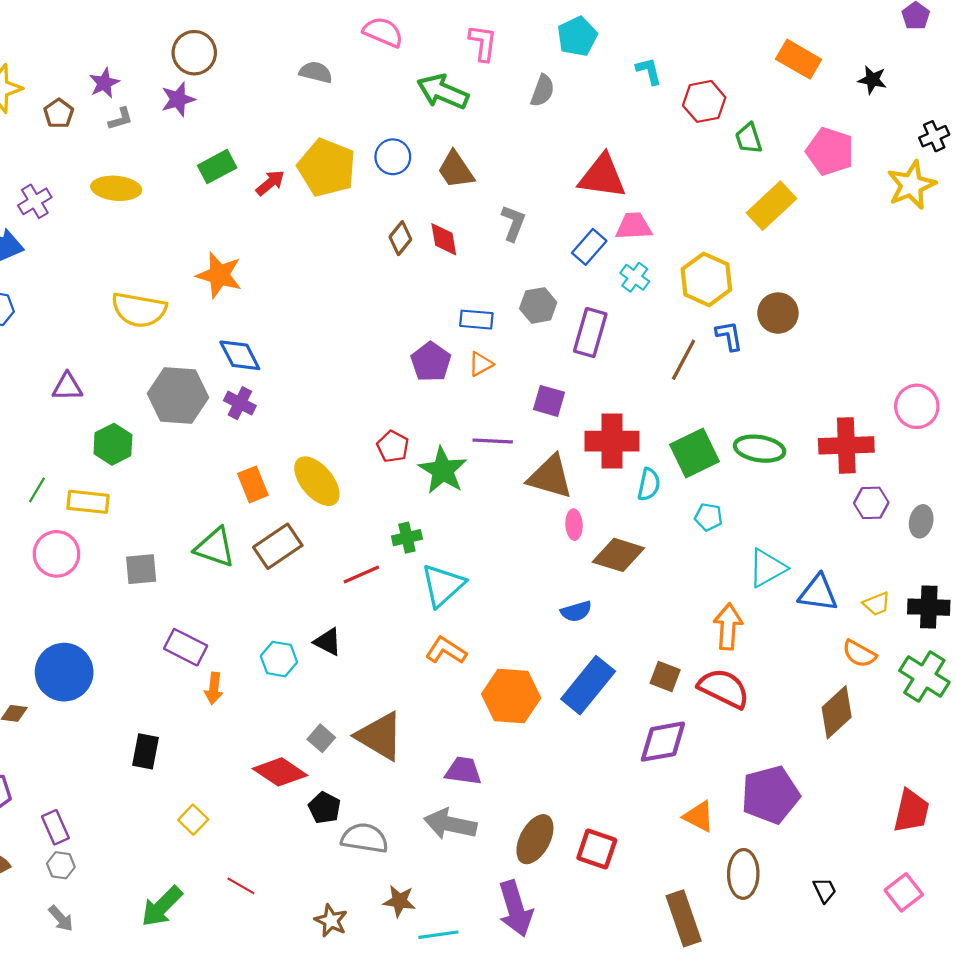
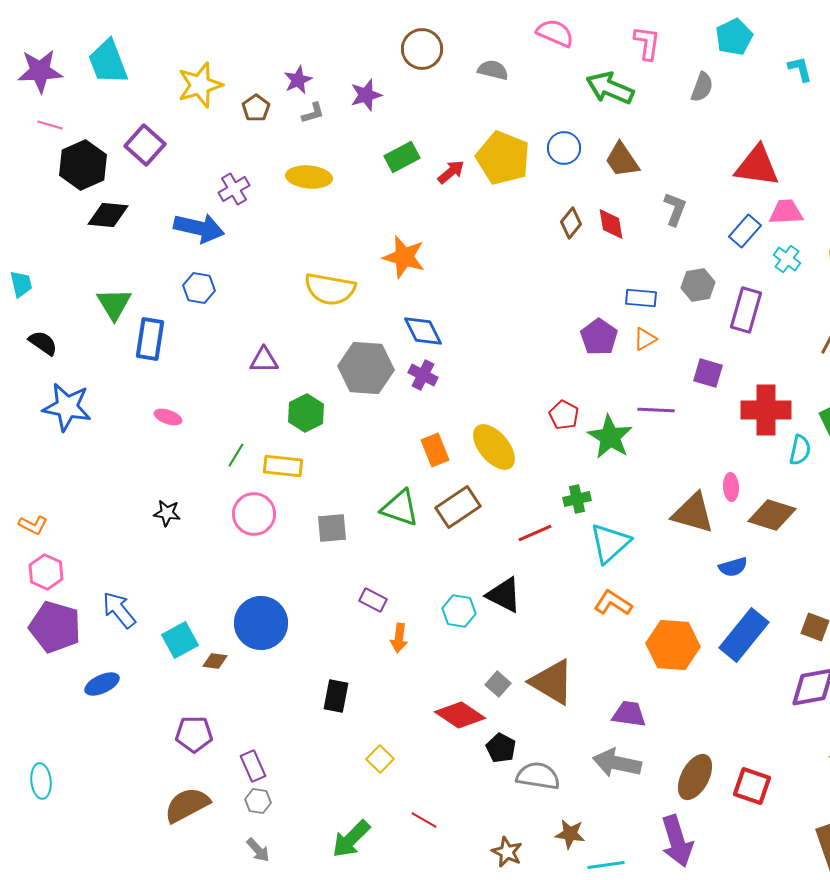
brown circle: (194, 53) -> (422, 49), moved
brown triangle: (550, 477) -> (693, 513), moved
black triangle: (328, 642) -> (504, 595), size x1.4
purple rectangle: (186, 647) -> (373, 600), size x0.7

